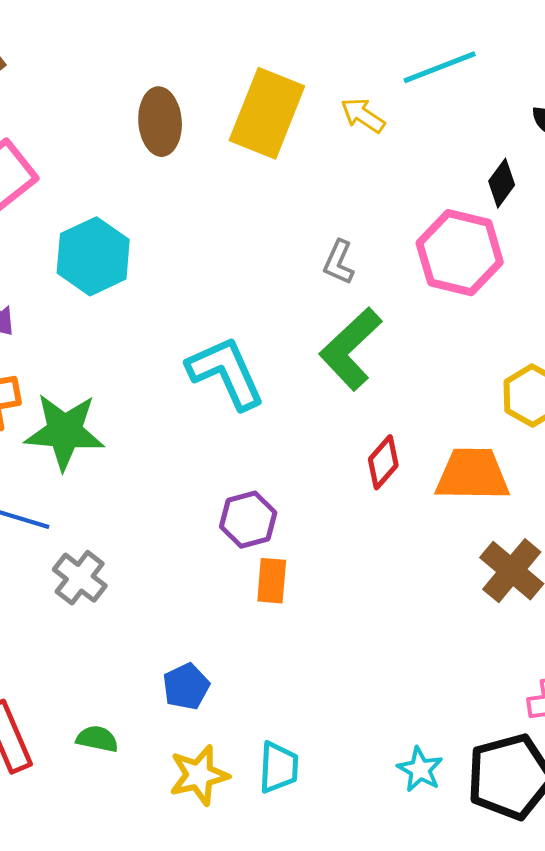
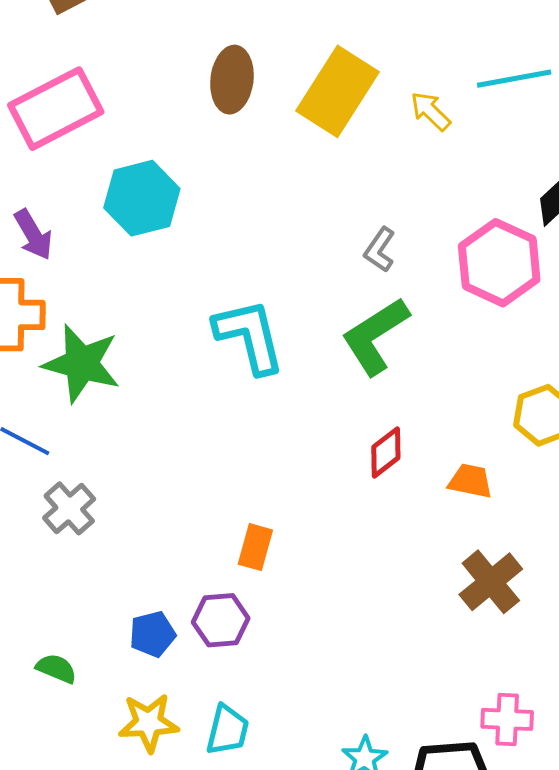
orange trapezoid: (472, 475) -> (470, 481), size x0.6
purple hexagon: (248, 520) -> (221, 620), moved

